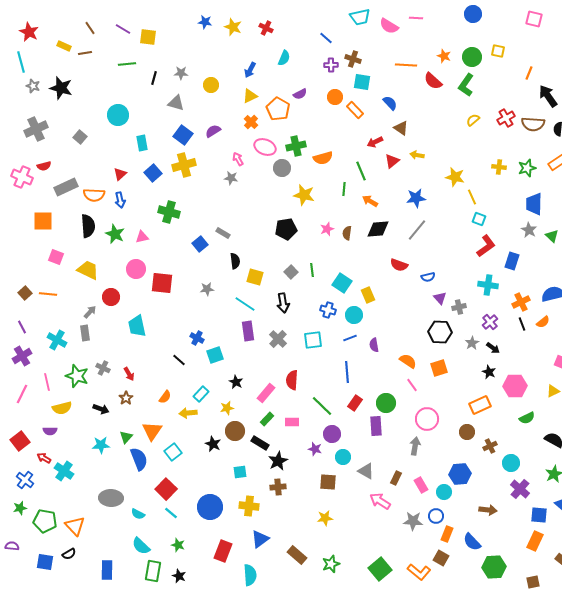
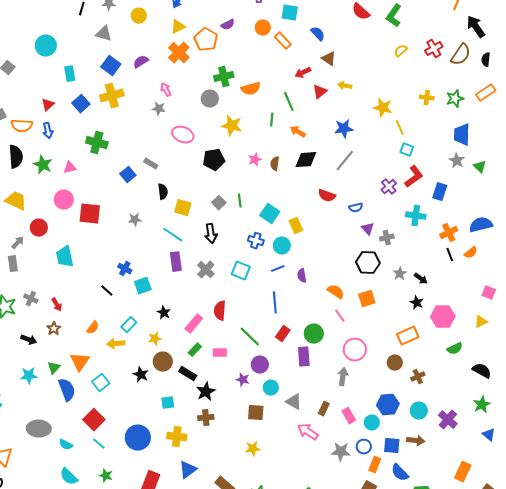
orange cross: (251, 122) -> (179, 53), size x1.5
brown semicircle: (533, 124) -> (461, 55), turned -60
pink ellipse: (265, 147) -> (183, 135), moved
purple cross: (490, 322) -> (389, 187), moved
cyan square: (313, 340) -> (241, 271), turned 30
cyan circle: (511, 463) -> (419, 411), moved
blue square: (539, 515) -> (392, 446), moved

